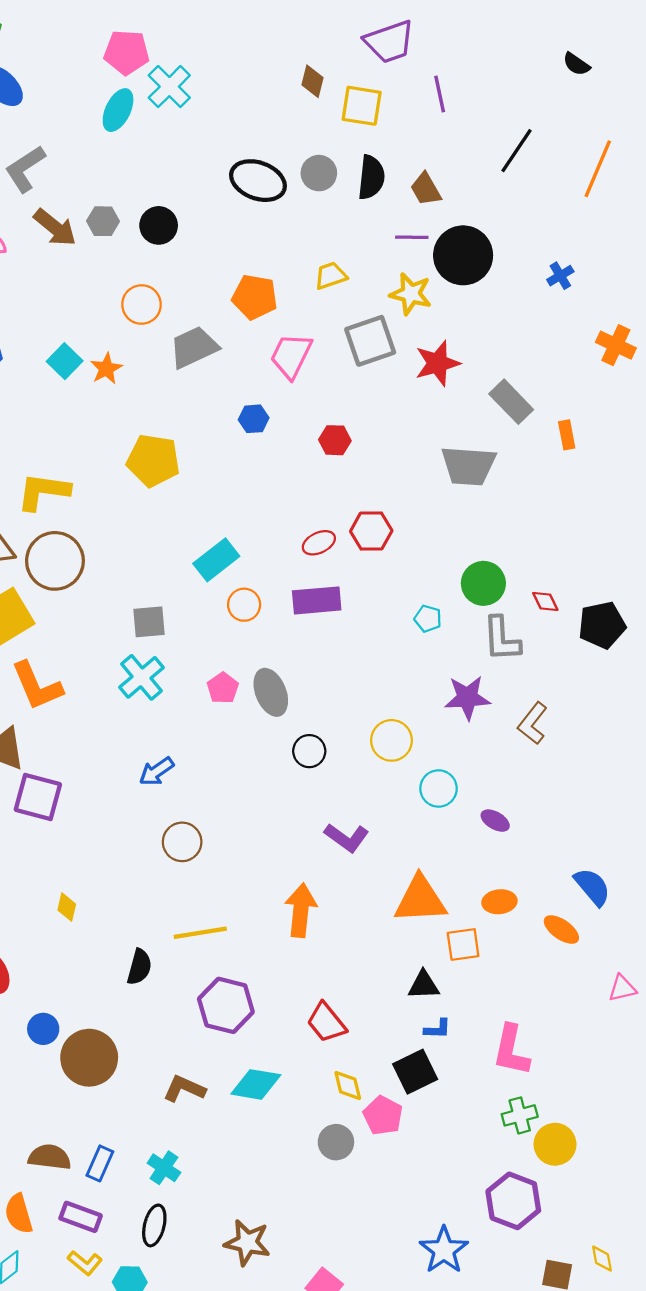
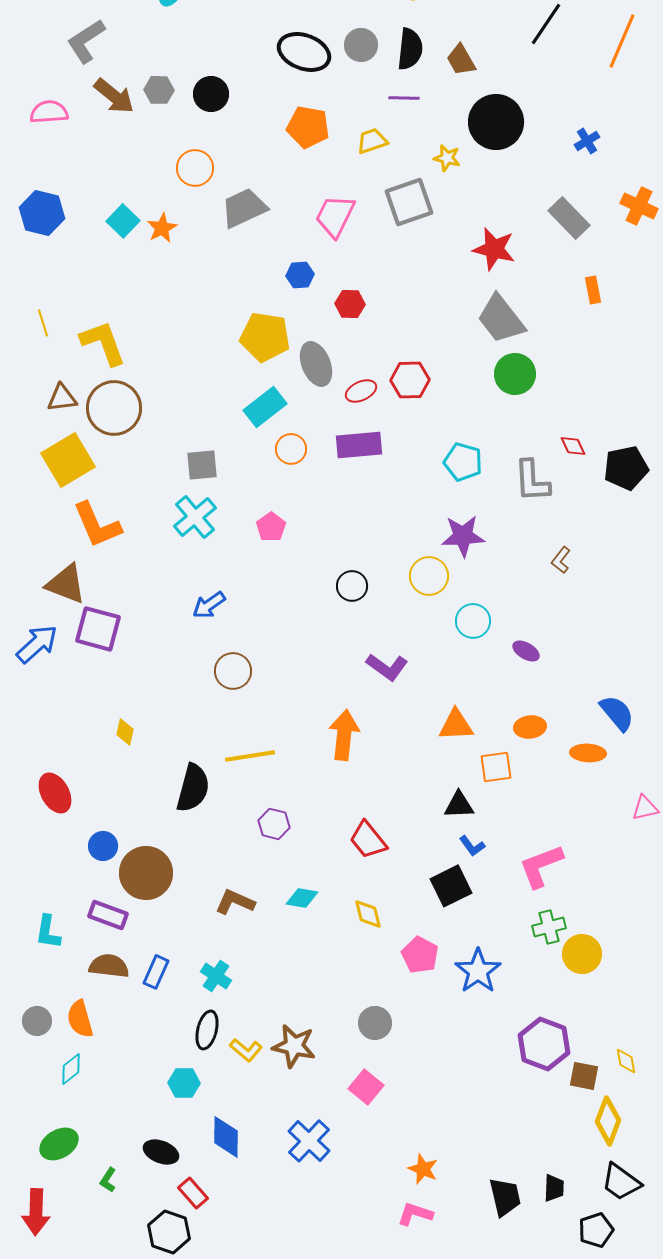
purple line: (412, 237) -> (404, 98), moved
yellow star: (411, 294) -> (447, 158), size x0.7
orange pentagon: (255, 297) -> (308, 127), moved
red star: (437, 363) -> (494, 249), moved, turned 30
gray rectangle: (511, 402) -> (569, 218), moved
red hexagon: (335, 440) -> (350, 304), moved
yellow pentagon: (153, 460) -> (265, 337), moved
gray trapezoid: (468, 466) -> (501, 319), turned 48
yellow L-shape: (43, 491) -> (103, 343), turned 62
green circle: (483, 583) -> (515, 374), moved
cyan pentagon: (428, 619) -> (463, 462), size x1.5
gray ellipse: (271, 692) -> (316, 364), moved
purple star: (467, 698) -> (463, 536), moved
brown L-shape: (533, 723) -> (561, 560), size x0.7
orange triangle: (420, 900) -> (456, 725), size x0.7
orange ellipse: (561, 930) -> (588, 753), turned -32
black semicircle: (139, 967) -> (193, 788), size x1.4
purple hexagon: (226, 1005) -> (274, 824), size x0.6
blue L-shape: (437, 1029) -> (472, 846), turned 52
pink L-shape: (511, 1050) -> (541, 866), turned 57
cyan diamond: (256, 1084) -> (302, 898), size x0.7
yellow diamond: (348, 1085) -> (368, 914), moved
pink pentagon: (383, 1115) -> (420, 955), moved
gray circle: (336, 1142) -> (375, 1023), moved
purple hexagon: (513, 1201) -> (544, 1044), moved
purple rectangle: (81, 1217) -> (108, 915), moved
blue star: (444, 1250) -> (478, 971), moved
yellow L-shape: (85, 1263) -> (246, 1050), moved

